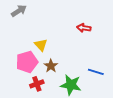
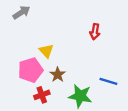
red arrow: (84, 28) -> (95, 32), turned -88

